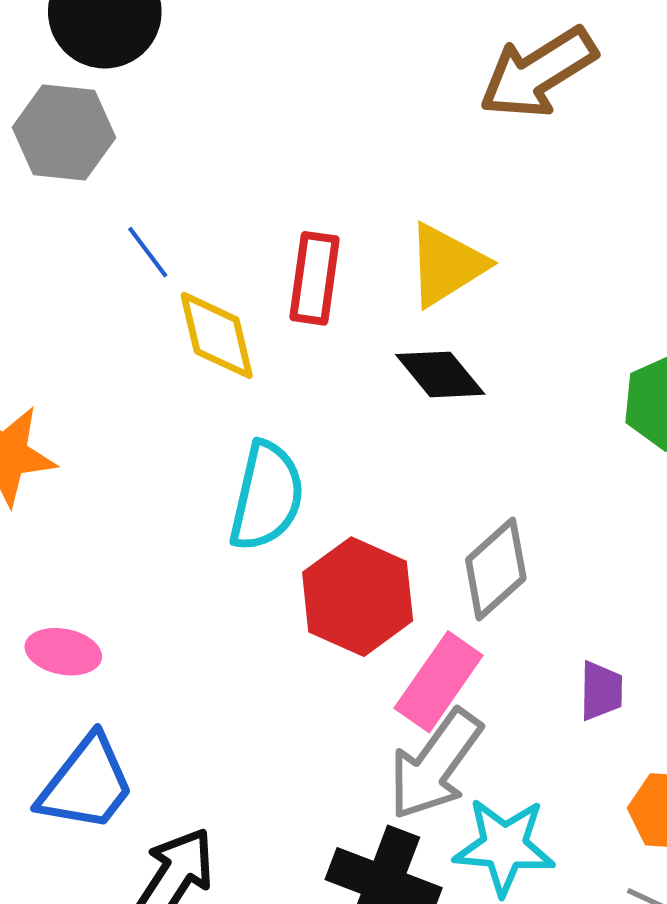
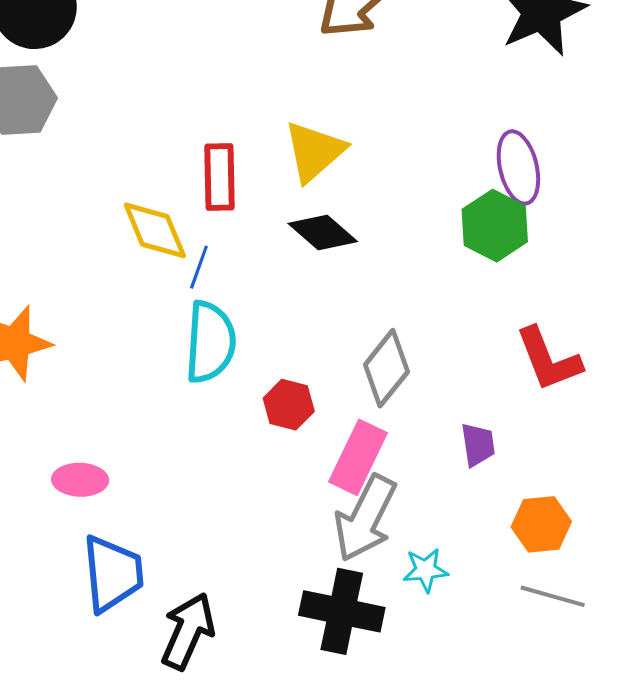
blue line: (148, 252) -> (199, 267), moved, turned 66
red hexagon: (358, 597) -> (289, 405), size x0.6
blue trapezoid: (86, 784) -> (113, 574), turned -34
cyan star: (504, 846) -> (426, 570), size x0.6

